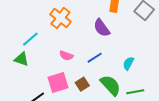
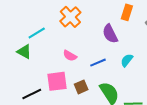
cyan semicircle: (128, 63) -> (127, 60), moved

